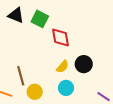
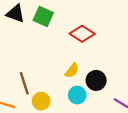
red diamond: (61, 37) -> (82, 34), moved, turned -45
black circle: (84, 64) -> (96, 80), moved

